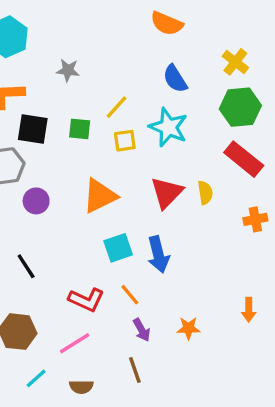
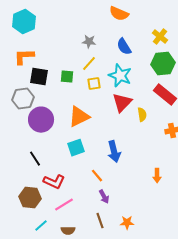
gray star: (68, 70) -> (89, 42), moved
red triangle: (167, 193) -> (122, 103), moved
purple circle: (36, 201) -> (41, 120), size x1.6
cyan square: (118, 248) -> (76, 148), moved
red L-shape: (86, 300) -> (54, 182), moved
orange arrow: (249, 310) -> (157, 176), moved
orange star: (188, 328) -> (127, 223), moved

